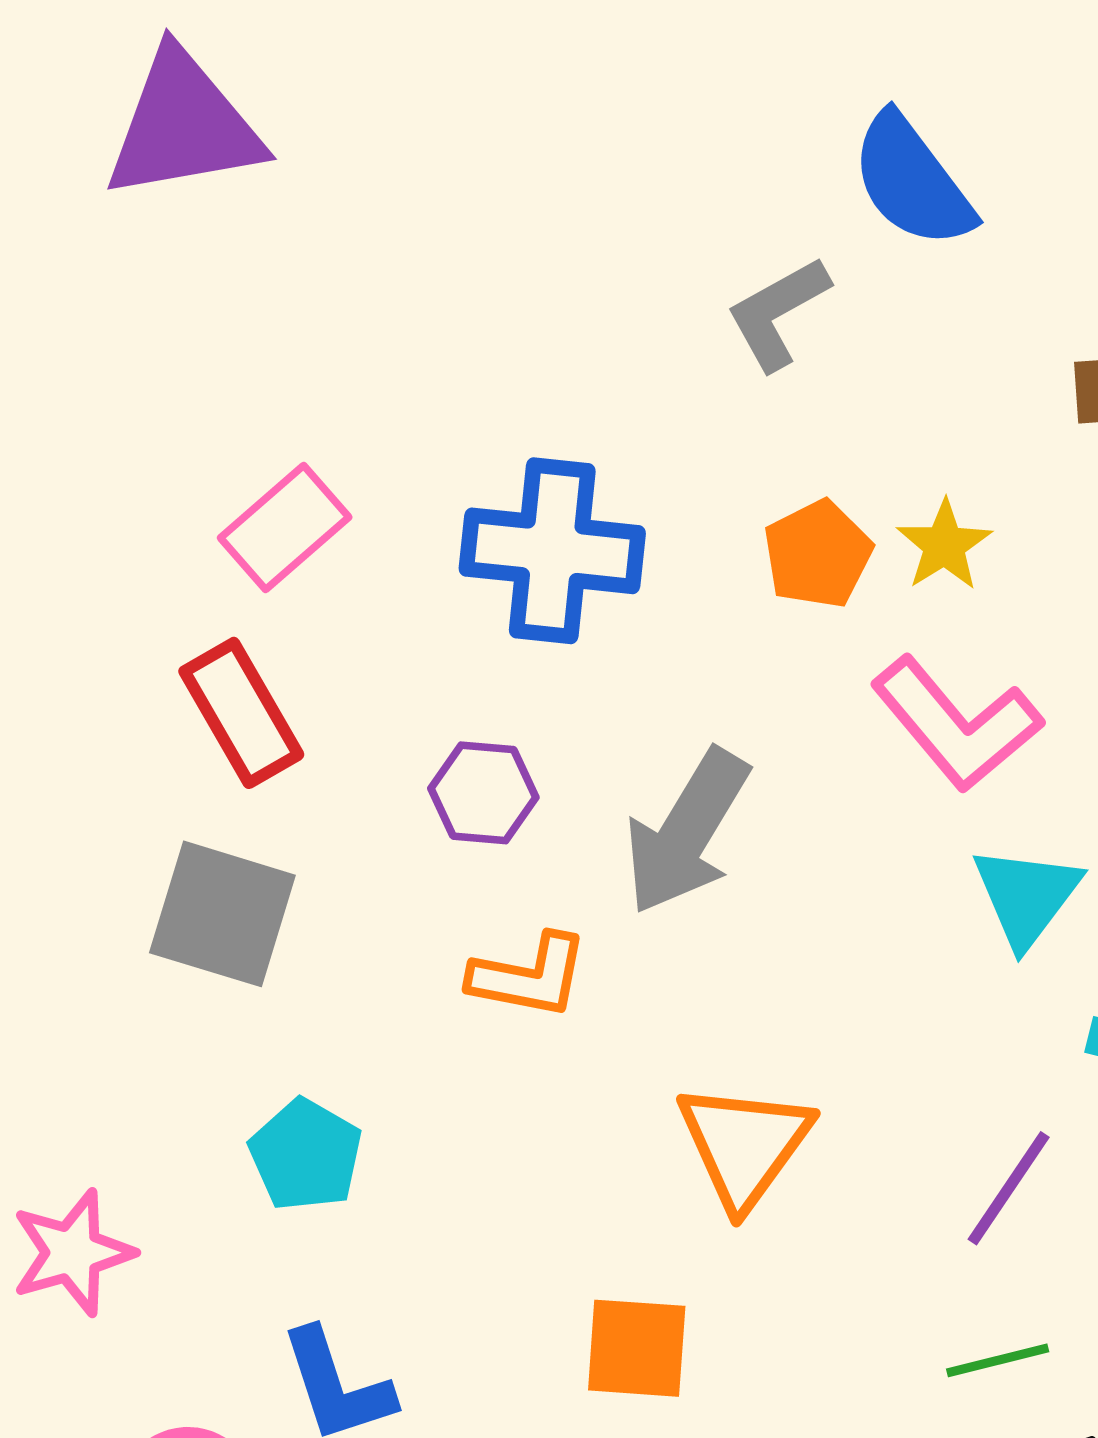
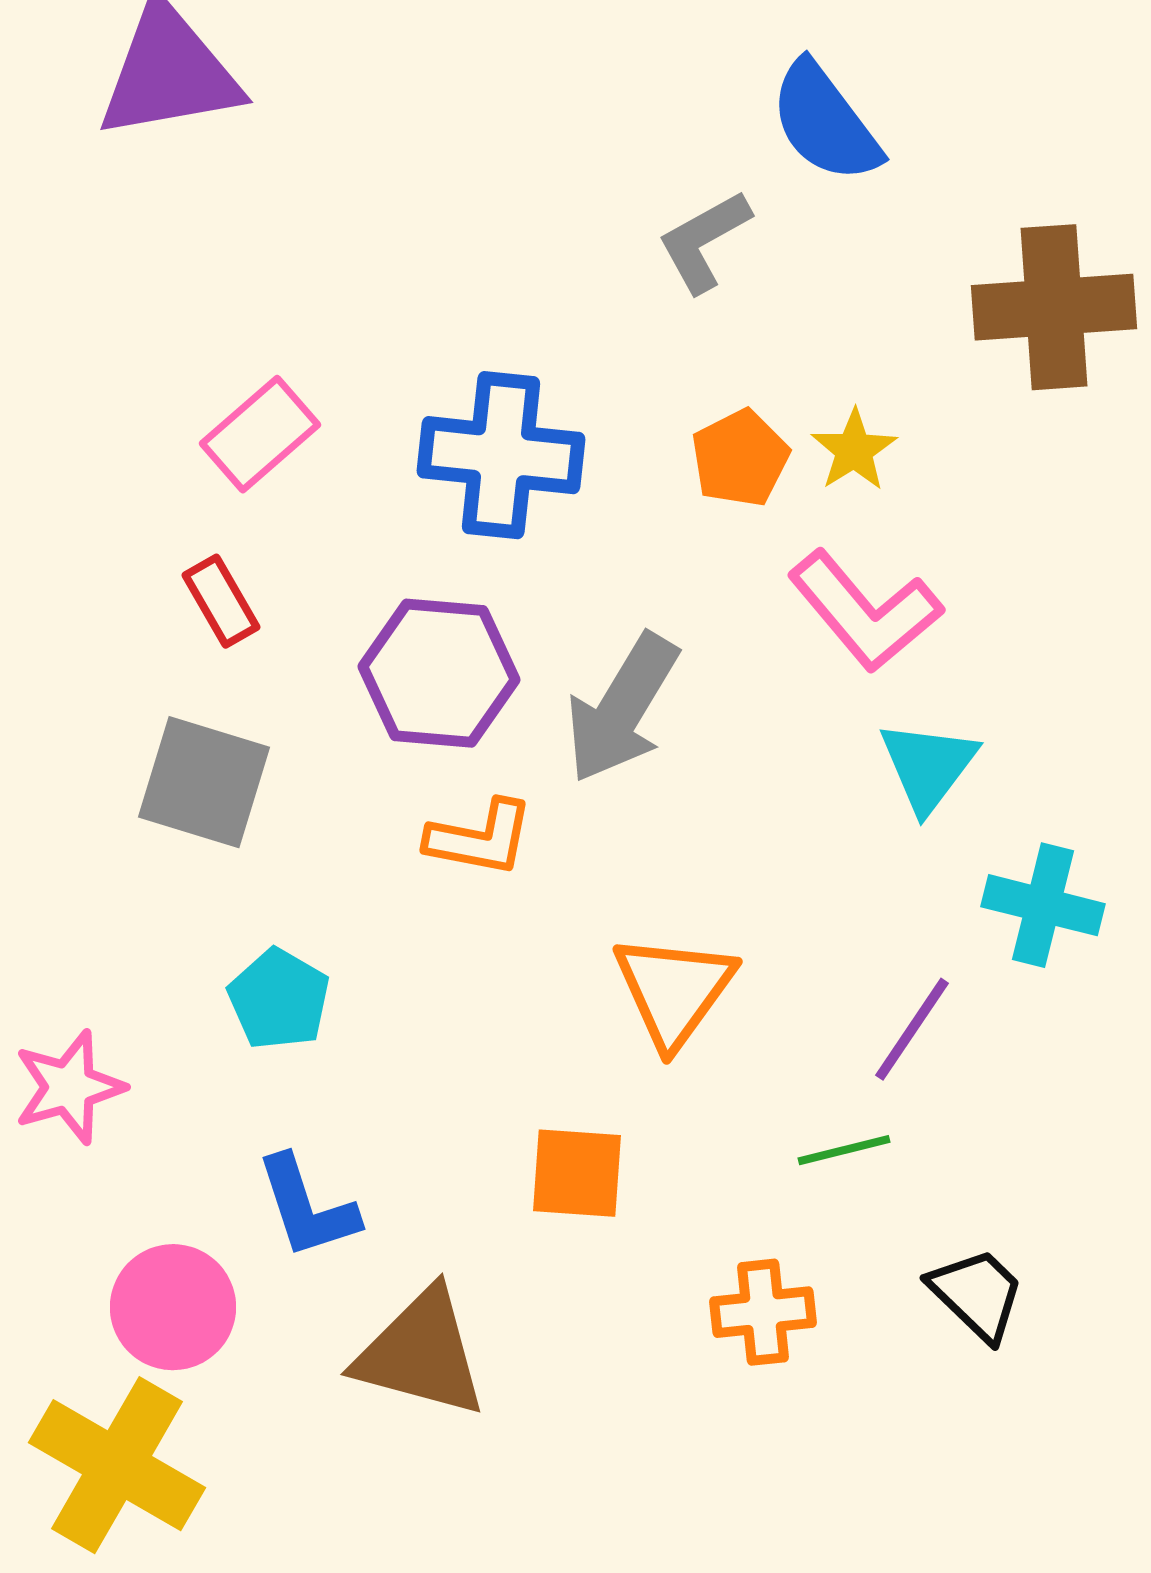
red rectangle: (241, 713) -> (221, 601), size x0.7
purple hexagon: (483, 793) -> (439, 673), size x1.6
green line: (998, 1360) -> (844, 1150), moved

